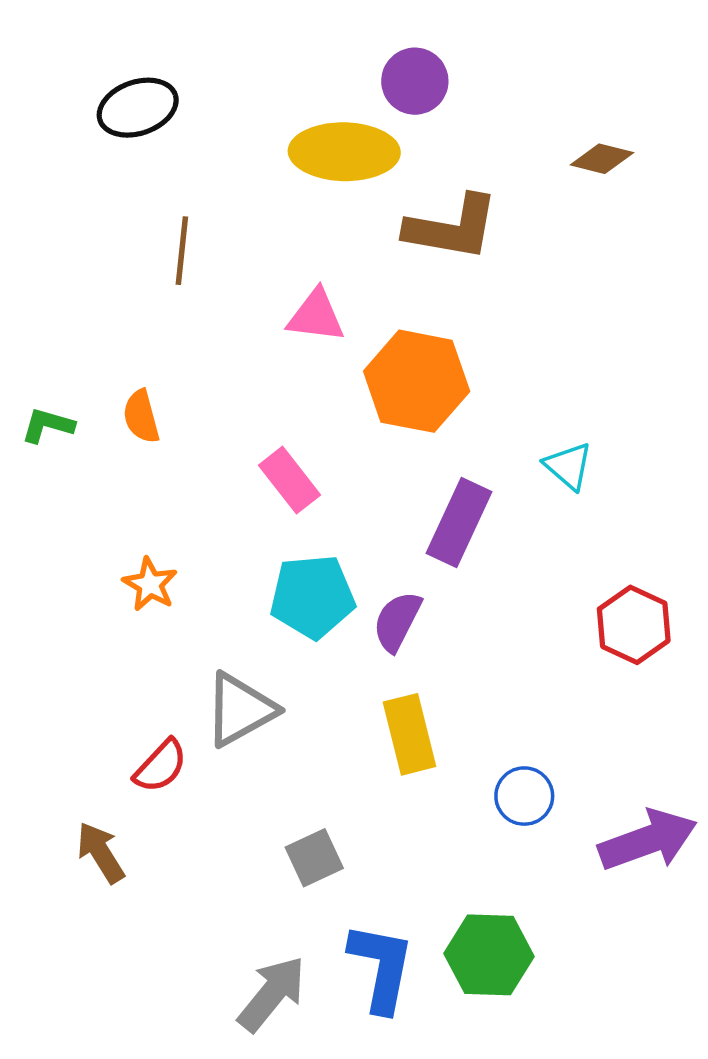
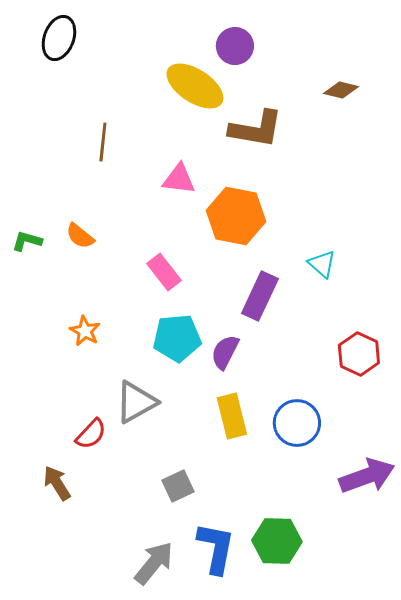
black ellipse: (138, 108) -> (59, 38), moved, turned -51
yellow ellipse: (344, 152) -> (195, 86), turned 32
orange semicircle: (141, 417) -> (80, 236), turned -36
blue circle: (524, 796) -> (297, 423), moved, size x1.4

